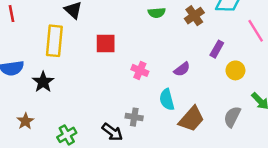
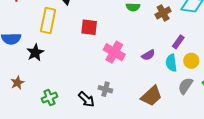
pink cross: (140, 70) -> (114, 52), size x1.5
cyan semicircle: (167, 100) -> (171, 63), moved
gray semicircle: (232, 117) -> (185, 86), moved

